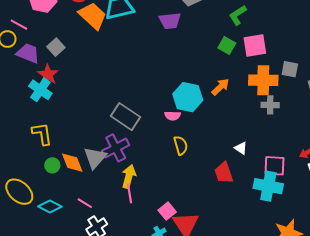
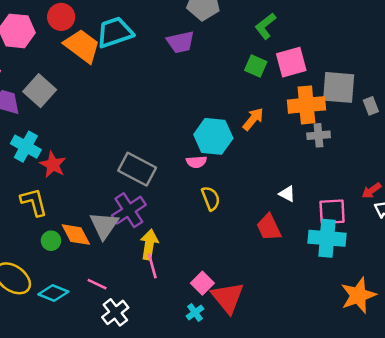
gray square: (56, 47) -> (40, 91), size x1.4
gray square: (290, 69) -> (339, 87), size x1.6
red star: (48, 74) -> (53, 165), moved

